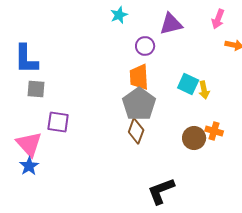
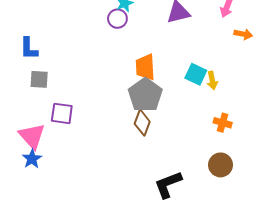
purple circle: (145, 46) -> (117, 19), moved
blue L-shape: (26, 59) -> (29, 49), size x0.7
brown circle: (194, 138) -> (221, 165), moved

